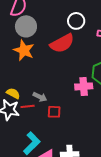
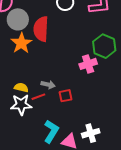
red semicircle: (62, 43) -> (41, 29), moved, turned 135
orange star: (24, 50) -> (21, 43), turned 30

